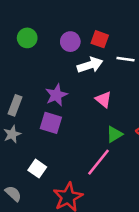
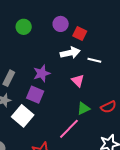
purple circle: (70, 42) -> (61, 24), moved
white line: (126, 59) -> (94, 60), moved
white square: (37, 169) -> (23, 116), moved, size x1.5

